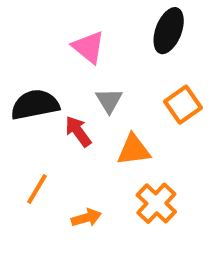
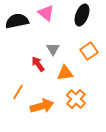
pink triangle: (88, 47) -> (46, 13), moved
black semicircle: (35, 105) -> (17, 21), moved
orange arrow: (86, 218) -> (42, 106), size x1.6

